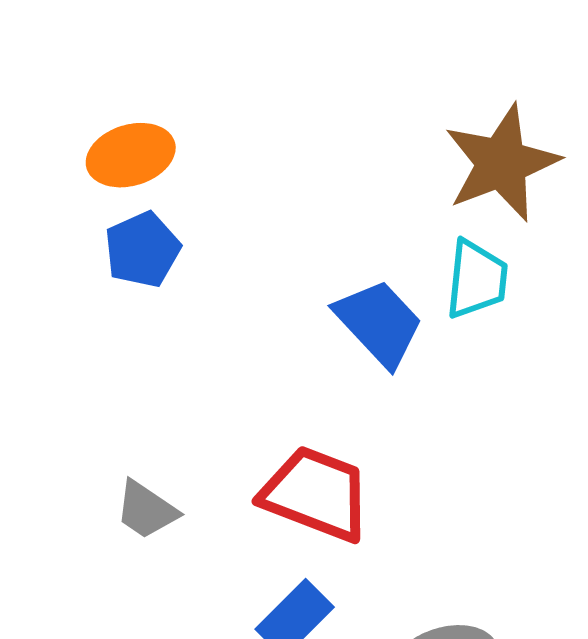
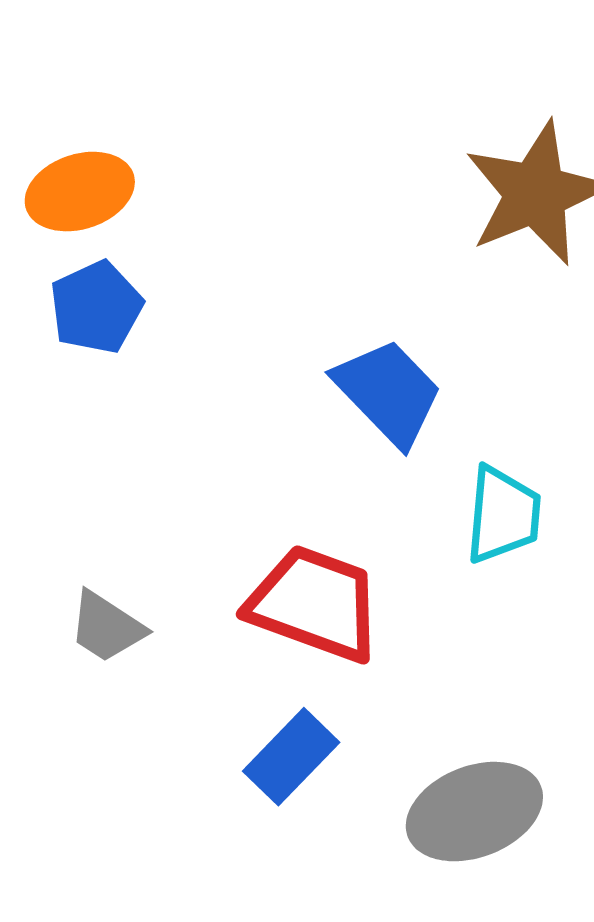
cyan trapezoid: (477, 279) -> (503, 515), moved

